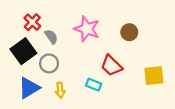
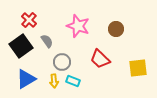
gray semicircle: (51, 37) -> (47, 41), moved
gray circle: (49, 63) -> (62, 62), moved
cyan rectangle: (94, 85) -> (73, 81), moved

